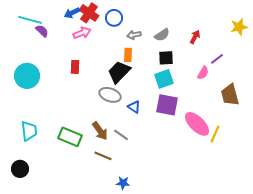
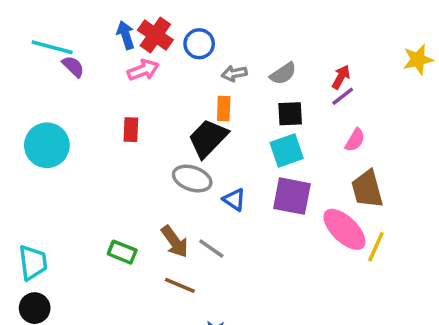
blue arrow: (72, 13) -> (126, 35), turned 98
purple line: (217, 59) -> (343, 96), moved
brown trapezoid: (230, 95) -> (367, 189), moved
cyan trapezoid: (29, 131) -> (33, 263), moved
green rectangle: (70, 137) -> (122, 252), size x0.7

